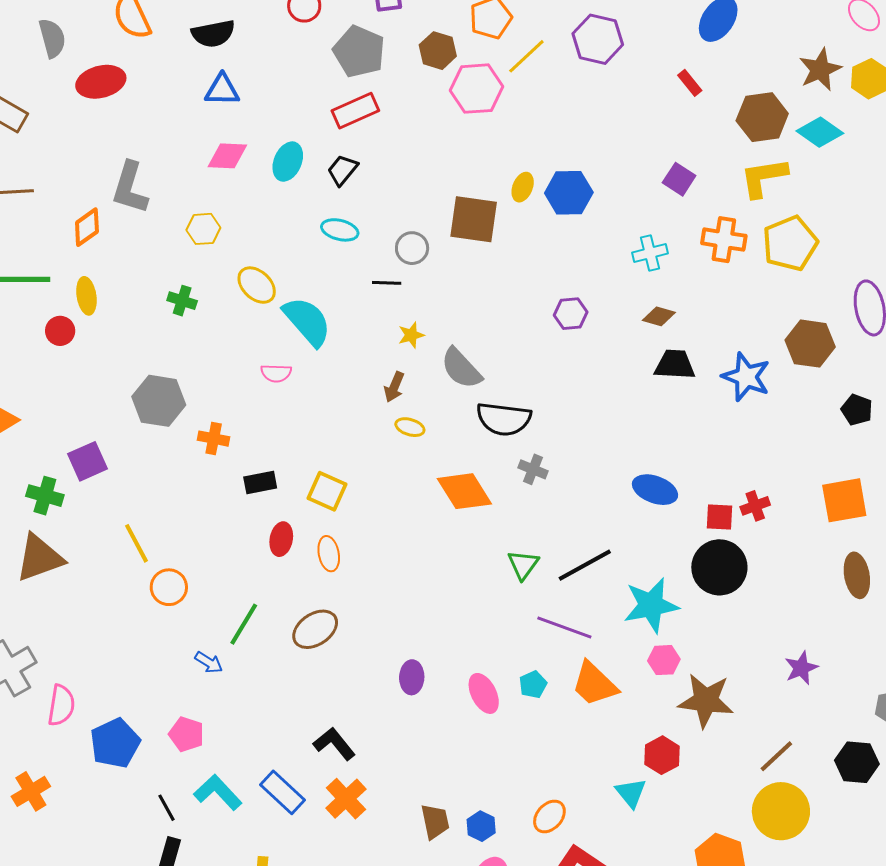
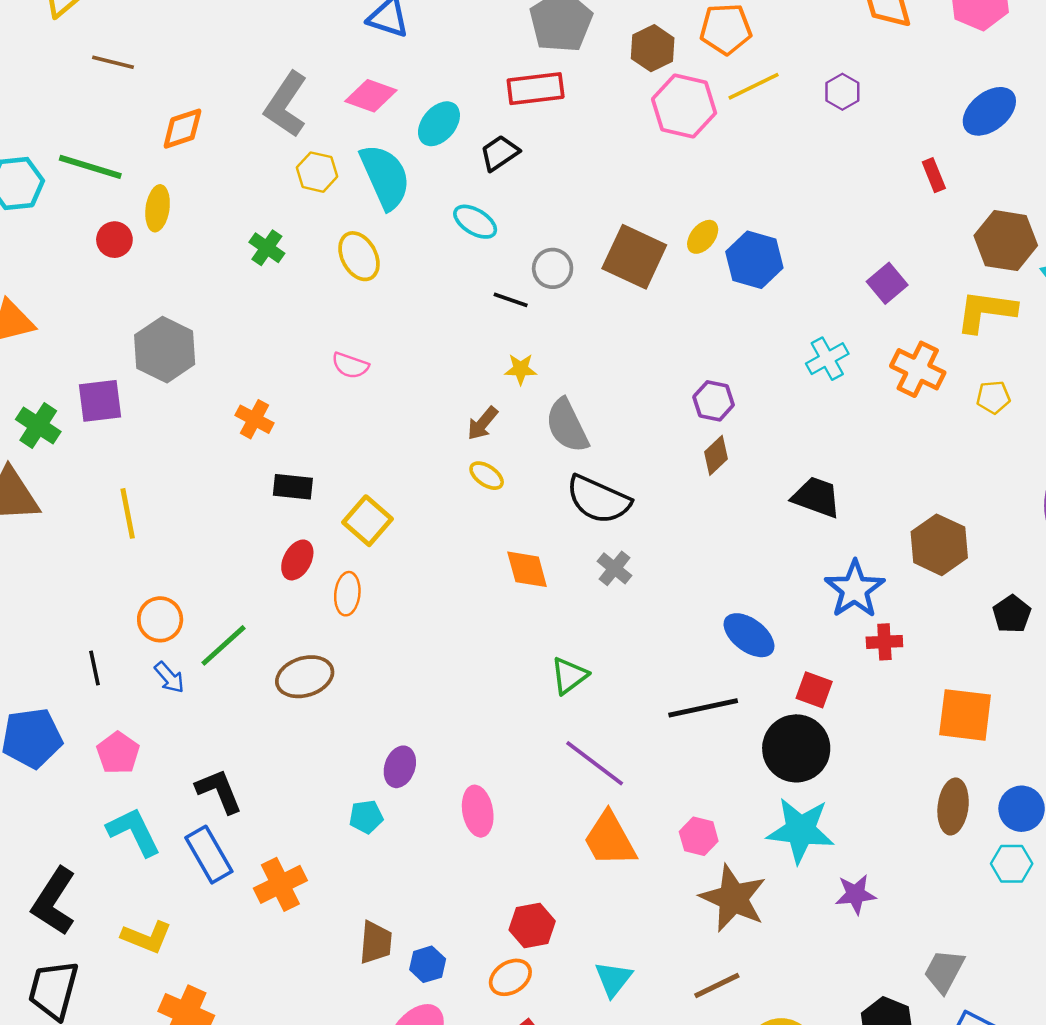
purple hexagon: (598, 39) -> (842, 92), size x0.6
gray L-shape: (130, 188) -> (286, 104), moved
yellow pentagon: (790, 243) -> (993, 397), size x0.5
cyan cross: (650, 253) -> (827, 359), turned -32
brown diamond: (659, 316) -> (716, 455), moved, turned -76
cyan semicircle: (307, 321) -> (385, 177), moved
brown hexagon: (810, 344) -> (939, 545), moved
blue star: (746, 377) -> (855, 589), moved
gray hexagon: (159, 401) -> (165, 350), moved
orange diamond: (464, 491) -> (527, 569), size x0.7
red cross: (755, 506) -> (884, 642), moved
black line: (585, 565) -> (703, 708), moved
orange circle: (169, 587) -> (160, 619), moved
cyan star: (651, 605) -> (800, 830), moved
cyan pentagon: (533, 684) -> (366, 817), moved
black L-shape: (334, 744) -> (219, 791), moved
red hexagon: (662, 755) -> (532, 925), moved
brown line: (776, 756) -> (717, 985), moved
black line: (167, 808) -> (95, 668), moved

